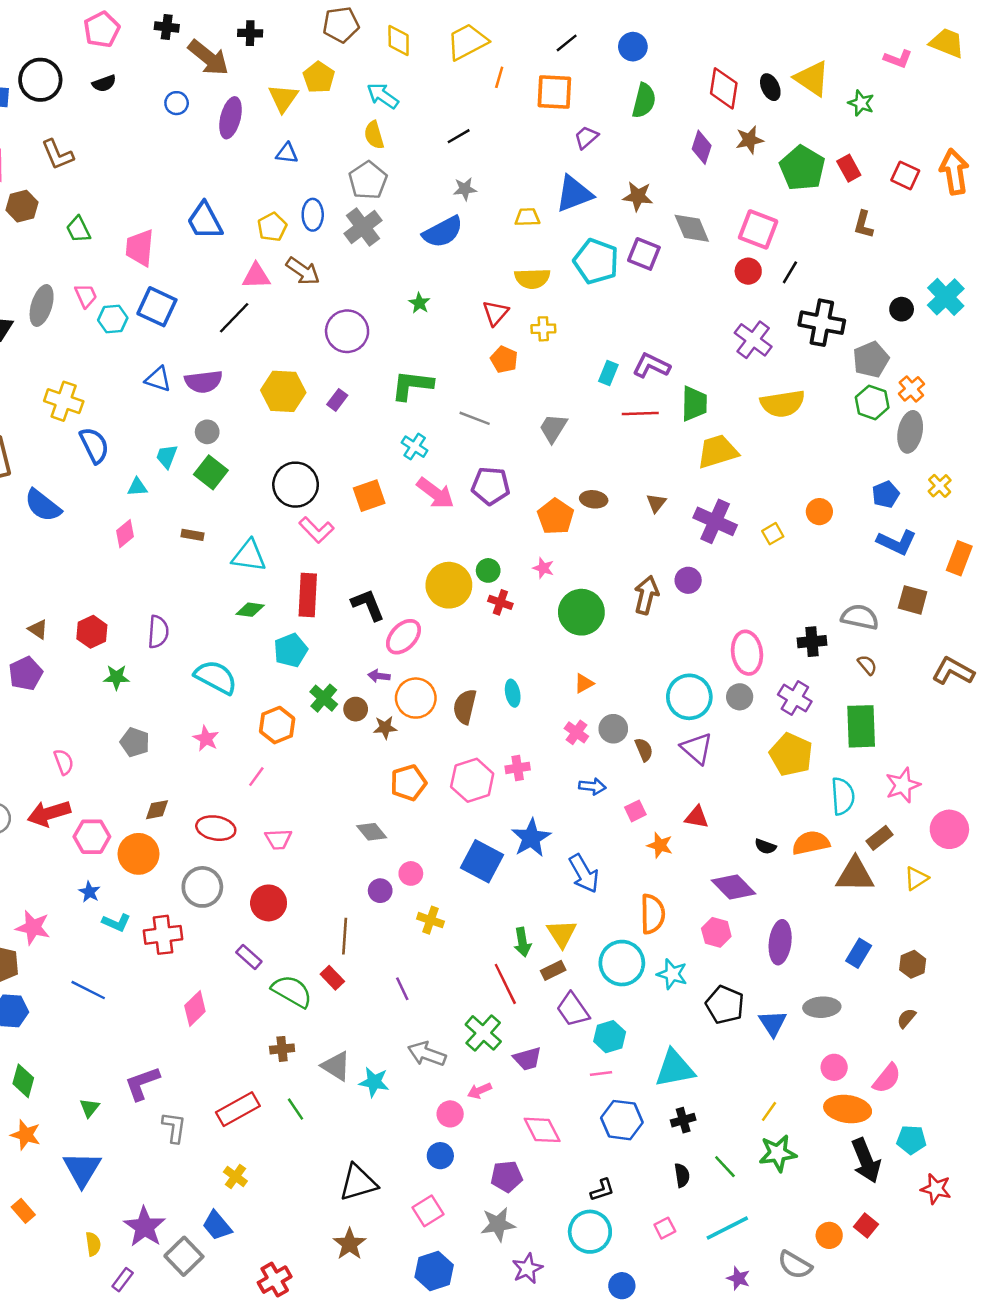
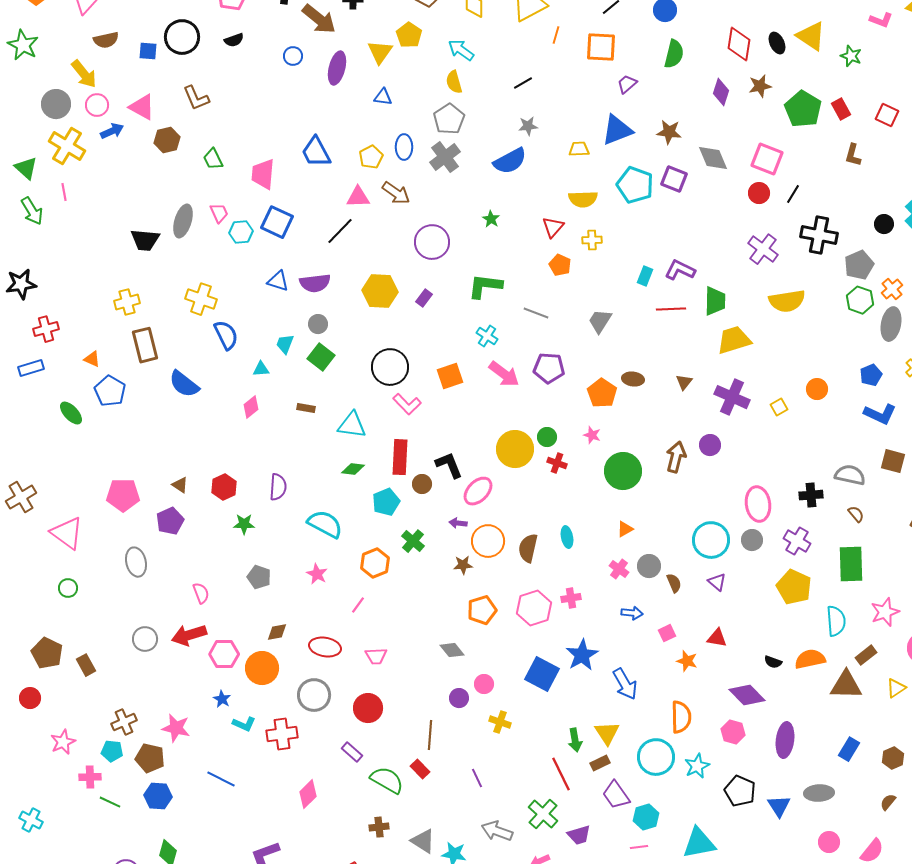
brown circle: (356, 709) -> (422, 484), moved
purple triangle: (697, 748) -> (717, 582), size x0.7
cyan star: (672, 974) -> (697, 766), turned 30

